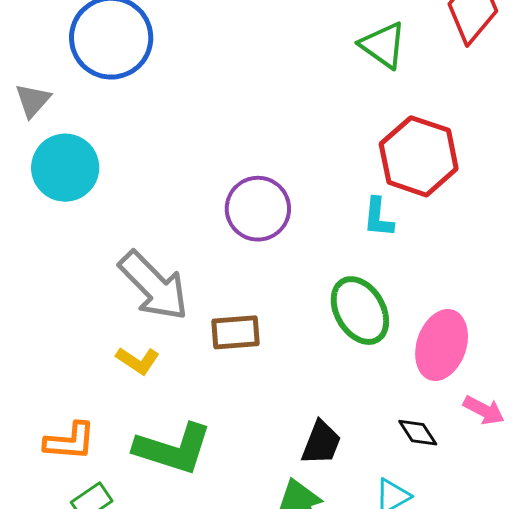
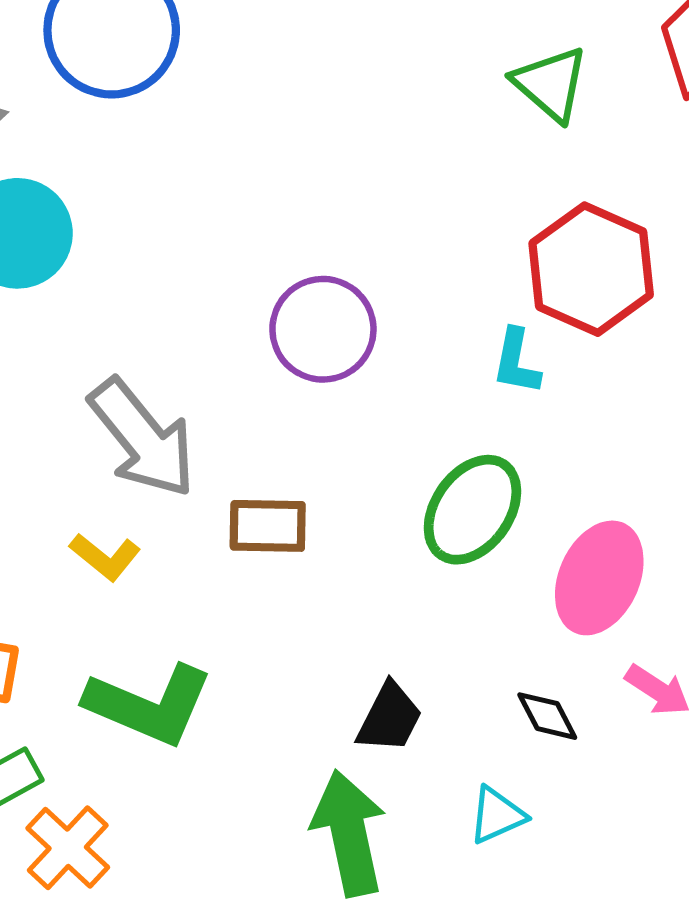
green ellipse: (360, 311) -> (472, 510), turned 60

